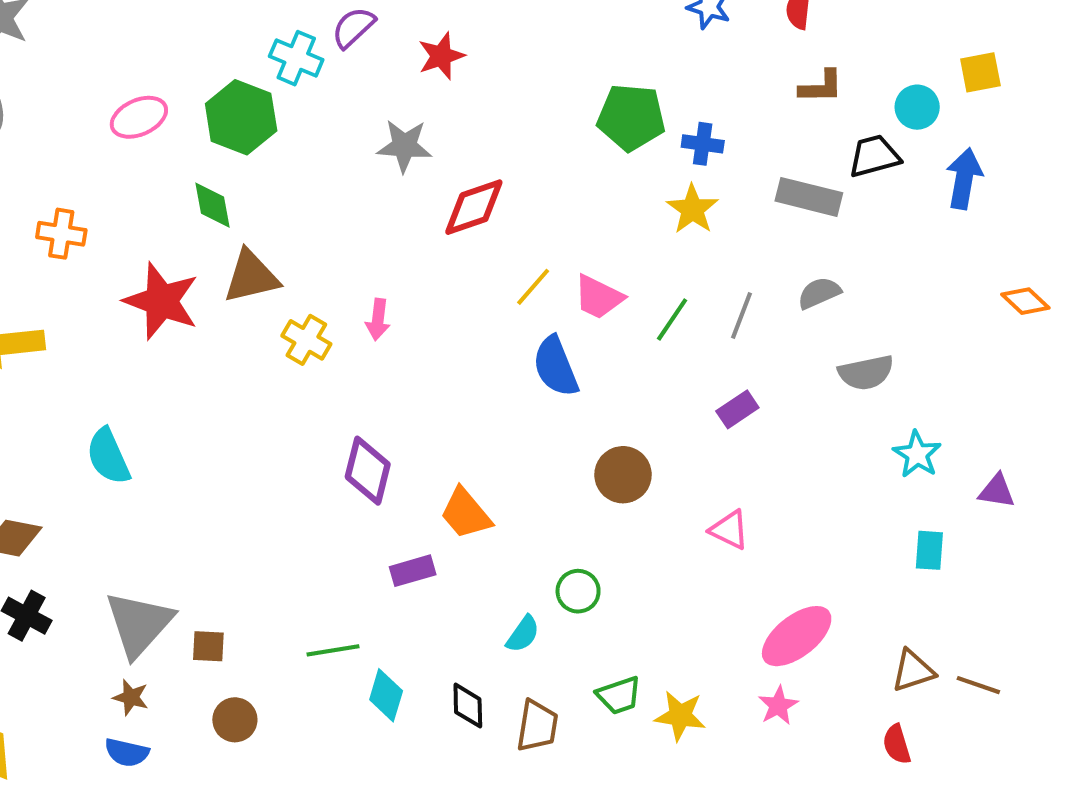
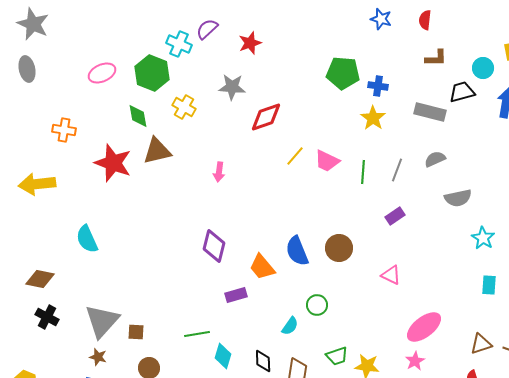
green line: (672, 319) -> (363, 172), turned -30
yellow cross: (306, 340) -> (184, 107), moved
blue semicircle: (556, 366) -> (297, 251), moved

